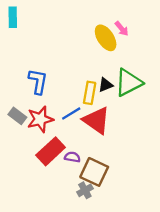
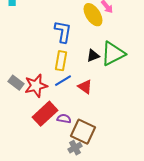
blue L-shape: (38, 81) -> (63, 32), moved
yellow rectangle: (90, 93) -> (61, 61), moved
red triangle: (96, 120) -> (85, 87), size x0.6

